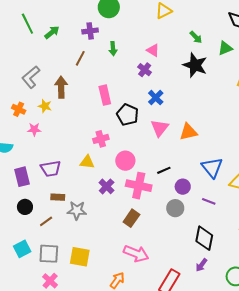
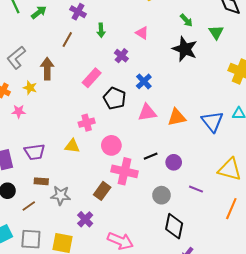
purple cross: (90, 31) -> (78, 12), turned 35
green triangle: (225, 48) -> (216, 32), turned -42
purple cross: (145, 70) -> (121, 56), moved
pink rectangle: (105, 95) -> (92, 78), turned 54
pink triangle: (160, 128) -> (147, 113), turned 42
blue triangle: (212, 168) -> (212, 121), moved
purple cross: (107, 186) -> (85, 219), moved
purple circle: (183, 187) -> (174, 162), moved
brown rectangle: (131, 218) -> (102, 191), moved
black diamond: (204, 238) -> (174, 226), moved

